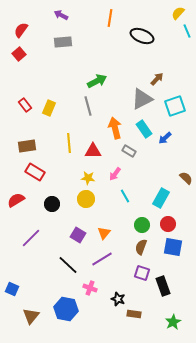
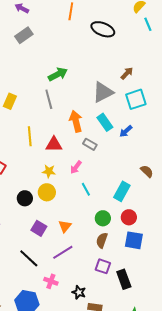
gray rectangle: (63, 42) -> (24, 35), turned -30
brown arrow: (157, 79) -> (127, 73), moved
black circle: (52, 204) -> (25, 198), moved

